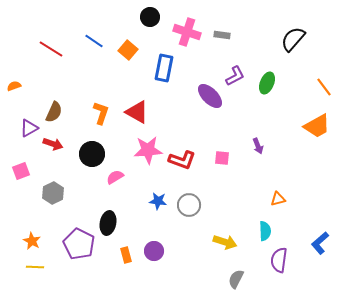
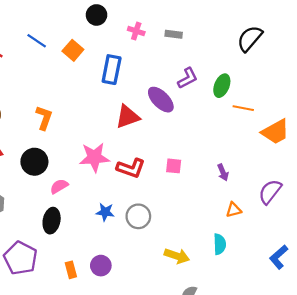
pink cross: (187, 32) -> (136, 31), size x0.6
orange line: (324, 87) -> (243, 108), moved, turned -42
red triangle: (137, 112) -> (128, 117), moved, turned -50
purple arrow: (258, 146) -> (223, 172), moved
black ellipse: (108, 223) -> (52, 221), moved
purple semicircle: (279, 260) -> (270, 192), moved, turned 30

